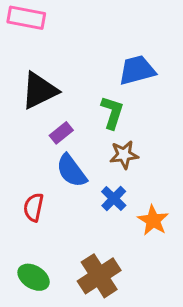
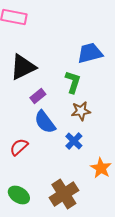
red semicircle: (34, 207) -> (19, 147), turned 36
orange star: (153, 220) -> (101, 168), moved

